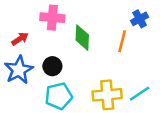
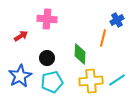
green diamond: (82, 38) -> (80, 54), moved
blue star: (19, 70) -> (20, 76), moved

